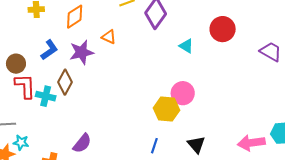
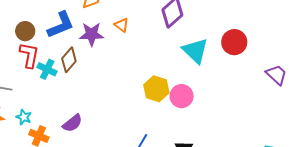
cyan triangle: (186, 46) -> (195, 51), size x1.8
blue L-shape: (49, 50) -> (61, 25), size x1.4
yellow hexagon: (166, 109) -> (156, 89), moved
cyan star: (21, 142) -> (24, 117), moved

